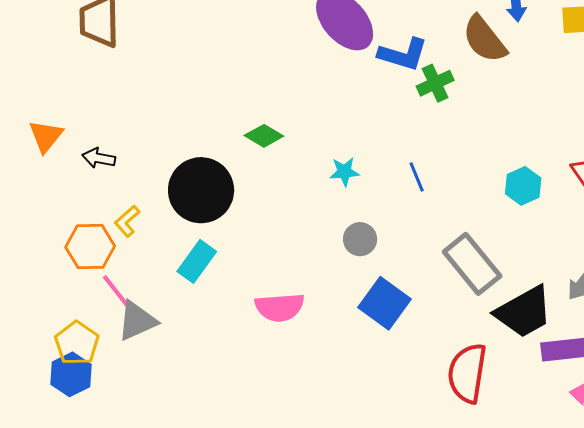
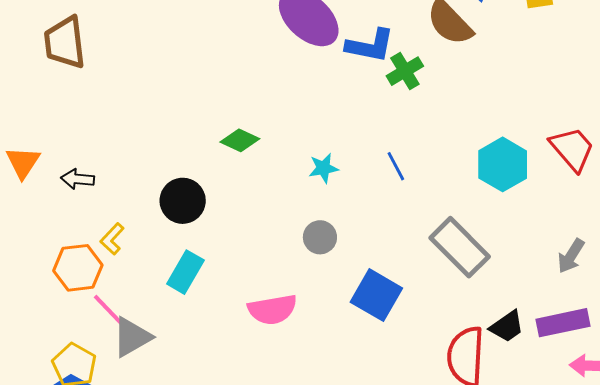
cyan hexagon: (523, 186) -> (503, 164), size x1.4
black circle: (201, 190) -> (183, 201), size x0.7
gray circle: (360, 239) -> (320, 237), moved
black trapezoid: (524, 312) -> (507, 326), moved, size x0.6

